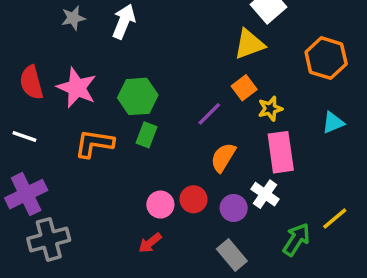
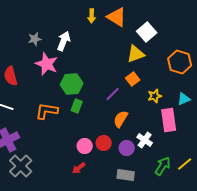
pink star: (77, 88) -> (47, 64), moved
yellow star: (270, 109) -> (155, 96), moved
pink rectangle: (281, 152) -> (169, 120), moved
yellow line: (335, 218) -> (185, 164), moved
gray cross: (49, 239) -> (21, 166), turned -30
gray rectangle: (232, 255) -> (126, 175), turned -42

